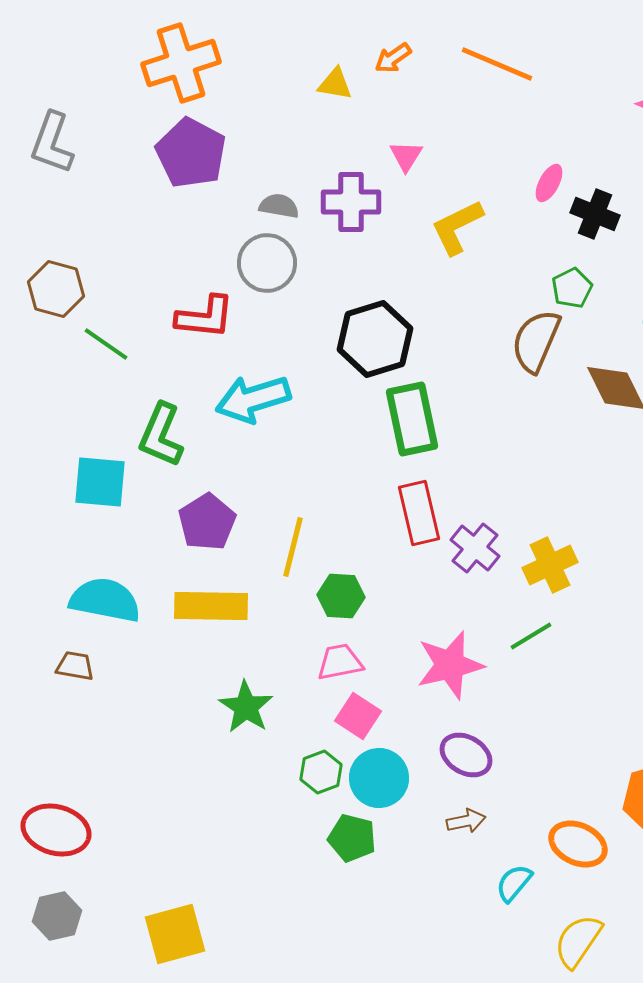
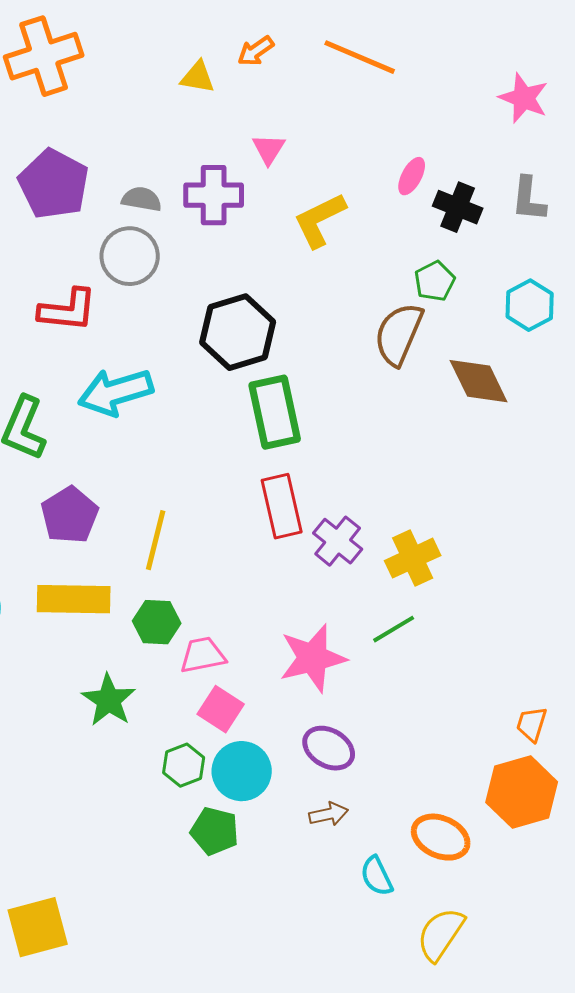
purple pentagon: (191, 153) -> (54, 184), moved
green hexagon: (341, 596) -> (157, 622), moved
cyan semicircle: (514, 883) -> (377, 876), turned -66

